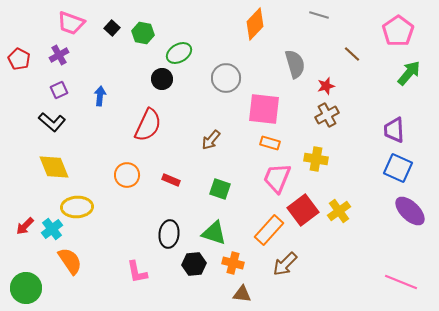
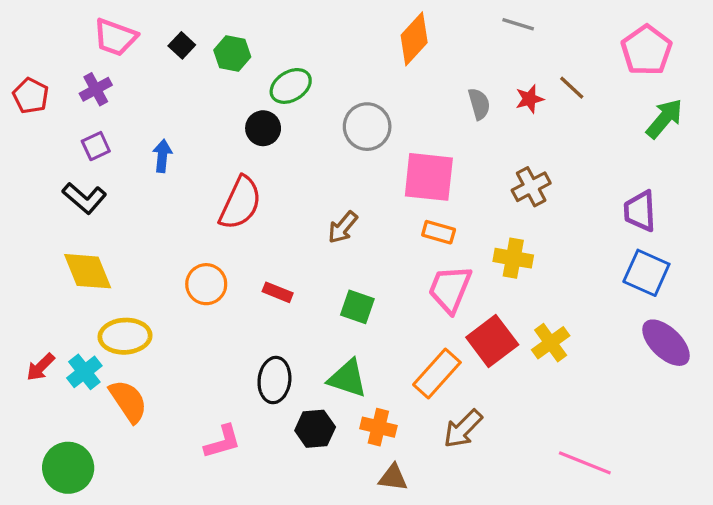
gray semicircle: (295, 64) -> (479, 104), size x0.7
red star: (326, 86) -> (530, 99), moved
orange semicircle: (70, 261) -> (128, 401), moved
pink L-shape: (137, 272) -> (222, 442), turned -95
pink line: (401, 282) -> (585, 463), moved
green circle: (26, 288) -> (68, 468), moved

